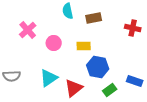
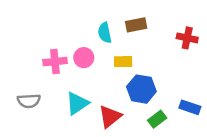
cyan semicircle: (68, 11) -> (105, 33), moved
pink cross: (28, 30) -> (55, 62), moved, turned 36

